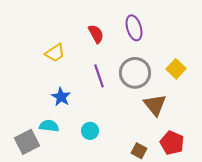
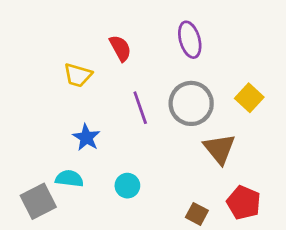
red semicircle: (96, 34) -> (120, 48), moved
yellow trapezoid: (55, 53) -> (78, 75), turned 50

